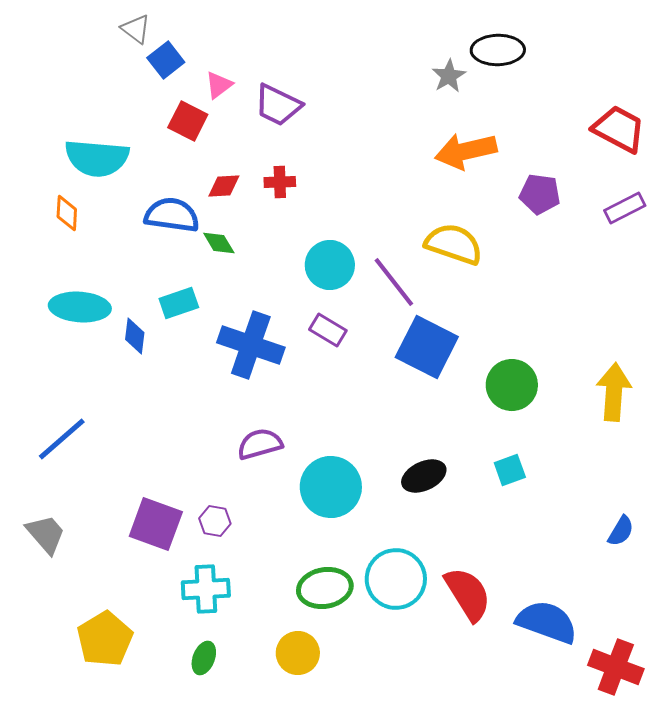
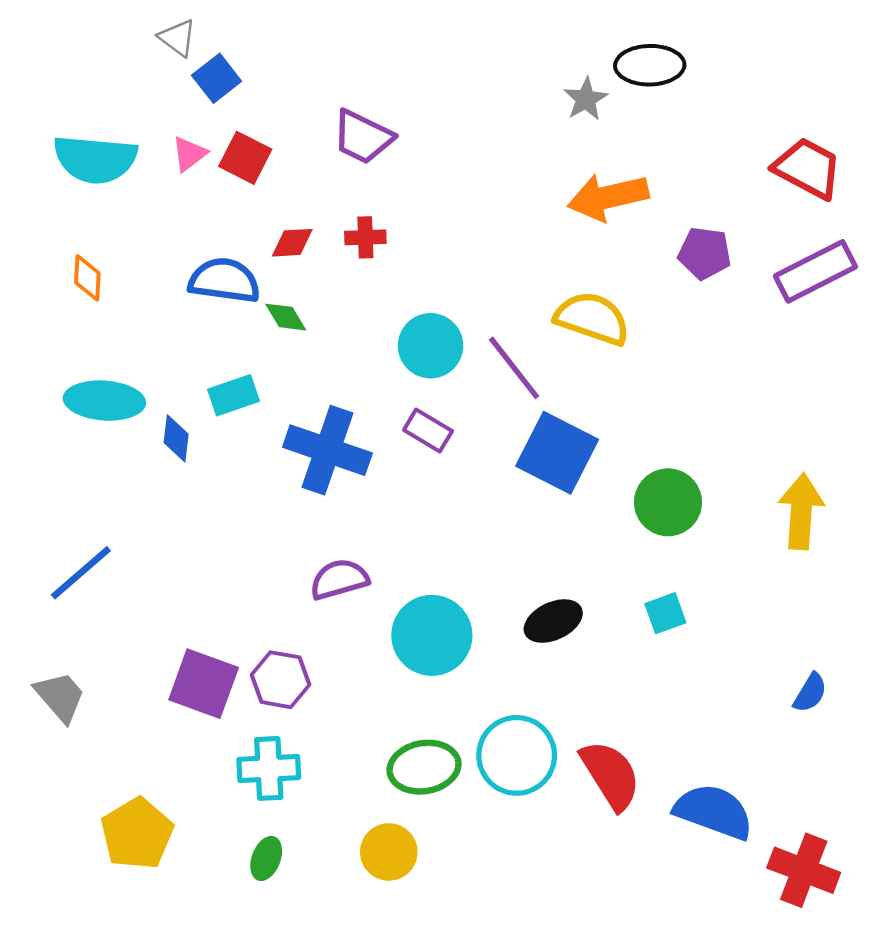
pink triangle: (219, 85) -> (189, 154), moved
cyan semicircle: (97, 158) -> (95, 159), moved
purple rectangle: (625, 208) -> (815, 271), size x1.5
purple hexagon: (215, 521) -> (281, 680), size x1.4

